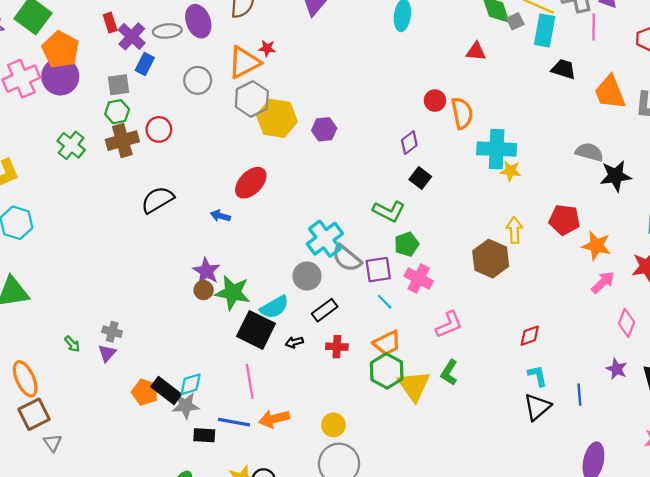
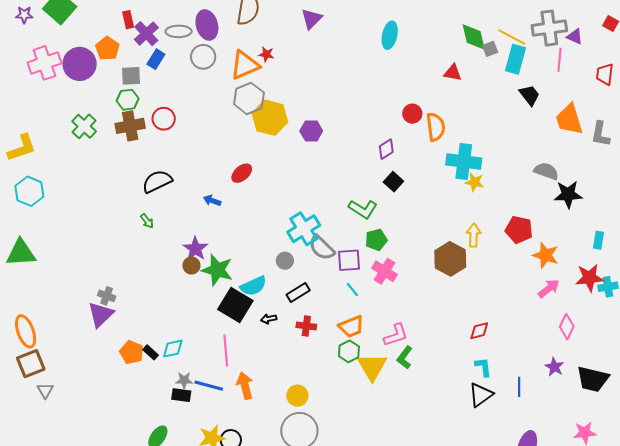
orange pentagon: (61, 50) -> (107, 48), moved, size x0.7
black trapezoid: (564, 69) -> (530, 95), turned 30
gray circle: (198, 80) -> (203, 57), moved
red ellipse: (251, 183) -> (242, 173), size x0.7
gray circle: (307, 276) -> (285, 261), size x0.7
pink L-shape: (449, 325) -> (396, 335), moved
green arrow: (72, 344) -> (147, 221), moved
purple triangle: (107, 353) -> (101, 314), size x1.6
green hexagon: (387, 371) -> (349, 351), size x0.7
black rectangle: (166, 390) -> (151, 352), size x0.6
gray star: (186, 406) -> (184, 380), moved, size x0.7
orange arrow: (274, 419) -> (245, 386), turned 84

